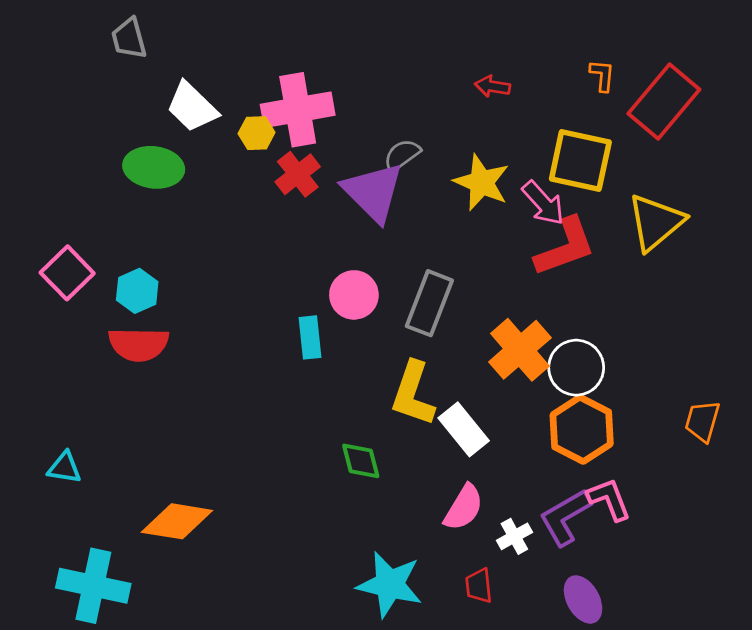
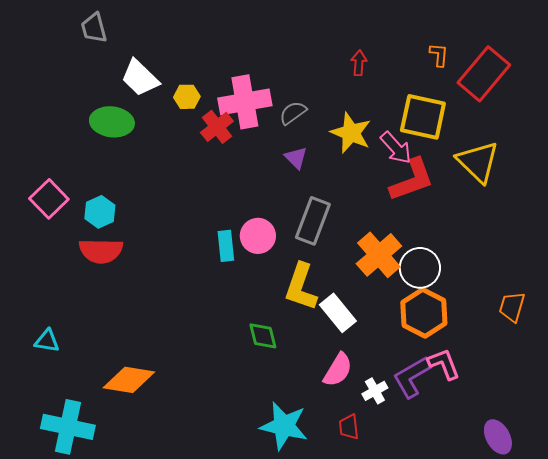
red arrow: (492, 86) -> (359, 63), turned 85
pink cross: (298, 110) -> (245, 102), moved
purple triangle: (373, 192) -> (296, 158), moved, size x0.5
yellow triangle: (656, 222) -> (478, 162), turned -36
pink circle: (354, 295) -> (258, 236), moved
purple ellipse: (583, 599) -> (498, 437), moved

